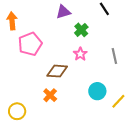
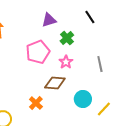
pink pentagon: (30, 44) -> (38, 52), moved
brown diamond: (57, 71) -> (55, 83), moved

